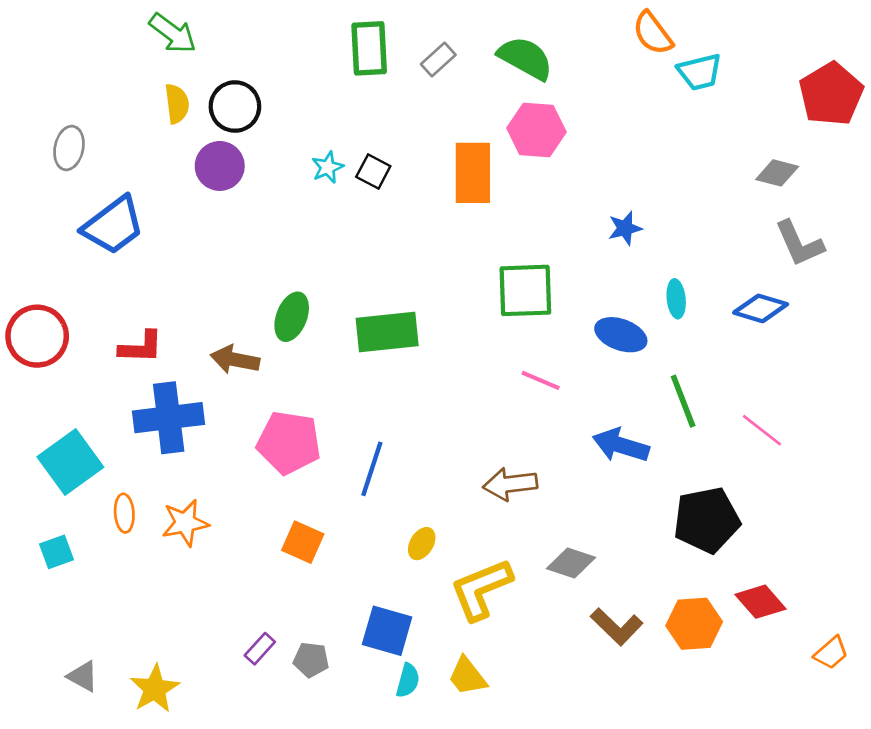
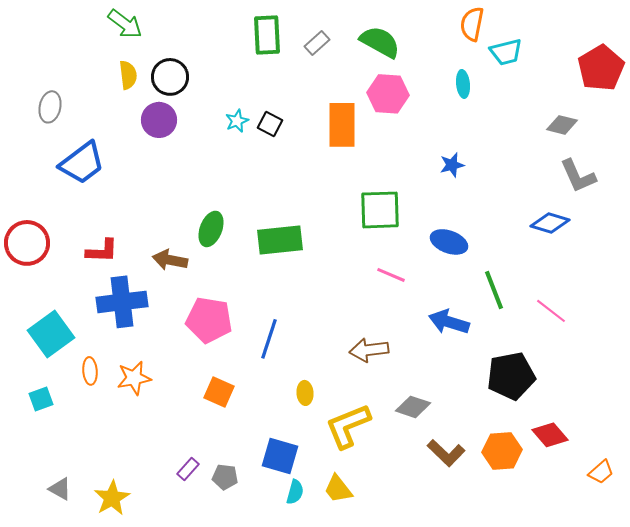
orange semicircle: (653, 33) -> (472, 24), turned 48
cyan ellipse: (676, 299) -> (463, 84), moved
yellow ellipse: (422, 544) -> (305, 393), turned -35

